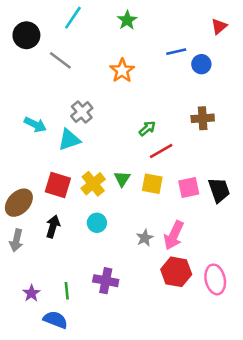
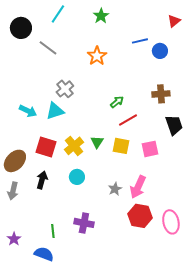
cyan arrow: (35, 125) -> (28, 111), moved
black trapezoid: (219, 190) -> (174, 125), moved
purple star: (31, 293) -> (14, 239), moved

